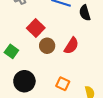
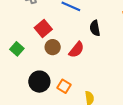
black semicircle: (85, 13) -> (95, 28), moved
black circle: (24, 81) -> (39, 82), moved

